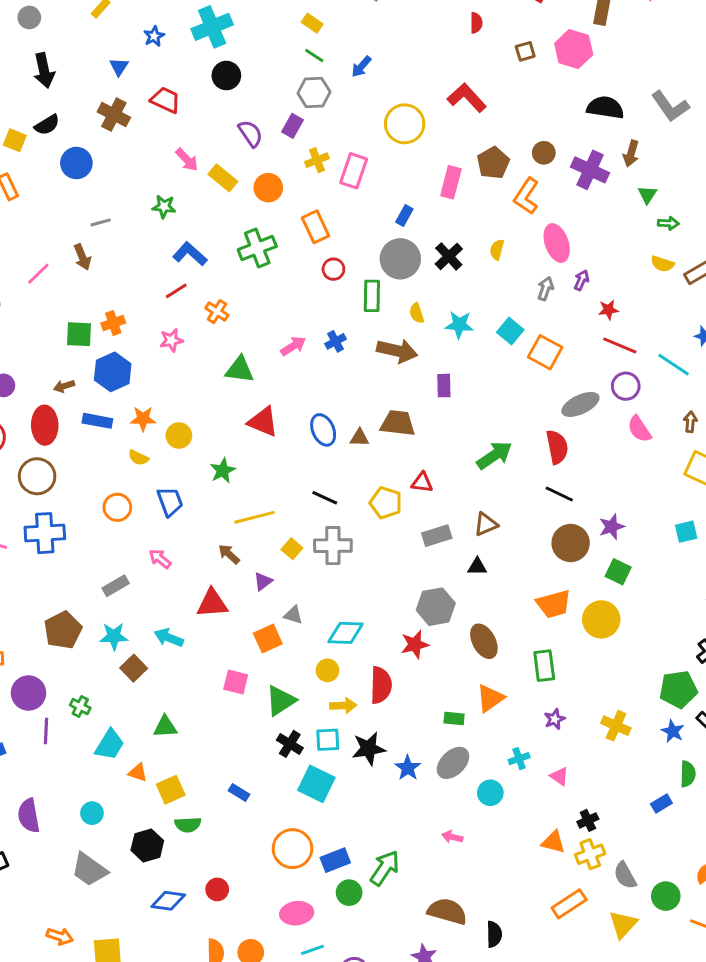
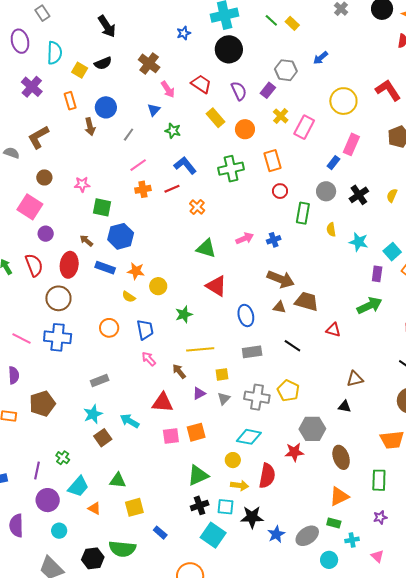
blue star: (154, 36) -> (184, 33), moved
green line: (314, 55) -> (271, 20), moved
blue triangle: (119, 67) -> (154, 110), moved
black arrow: (44, 71) -> (107, 26), turned -30
black circle: (226, 76) -> (229, 49), size x1.4
red trapezoid: (165, 100) -> (201, 84), moved
pink arrow: (187, 160) -> (168, 89), moved
yellow cross: (317, 160) -> (281, 116), turned -35
blue circle: (76, 163) -> (106, 107), moved
pink rectangle: (451, 182) -> (351, 144), moved
gray line: (101, 222) -> (129, 135), turned -48
brown arrow: (82, 257) -> (90, 127), moved
gray circle: (400, 259) -> (326, 191), size x0.7
pink line: (38, 274) -> (138, 165), moved
orange cross: (113, 323) -> (143, 189), moved
pink star: (171, 340) -> (82, 184), moved
brown arrow: (397, 351) -> (281, 279), moved
brown arrow: (64, 386) -> (86, 241), turned 48
purple rectangle: (444, 386) -> (377, 274), moved
blue ellipse: (323, 430) -> (246, 316), moved
green arrow: (494, 455) -> (370, 306), moved
red triangle: (422, 483) -> (333, 330), moved
black line: (325, 498) -> (292, 346), moved
yellow pentagon: (386, 503) -> (288, 391), moved
gray rectangle: (437, 536) -> (252, 352), moved
gray cross: (333, 546) -> (257, 397), moved
yellow square: (292, 549) -> (222, 374), turned 32
pink arrow: (160, 559) -> (149, 359), moved
gray triangle: (293, 615) -> (224, 399), moved, turned 48
brown pentagon: (63, 630) -> (42, 404), moved
cyan star: (114, 636) -> (93, 414), turned -30
pink square: (236, 682) -> (171, 436), moved, turned -30
purple circle: (28, 693) -> (48, 500), moved
green rectangle: (454, 718) -> (334, 523), moved
black cross: (290, 744) -> (200, 505), turned 30
yellow square: (171, 790) -> (134, 507), moved
green semicircle: (188, 825) -> (122, 549), size x1.5

